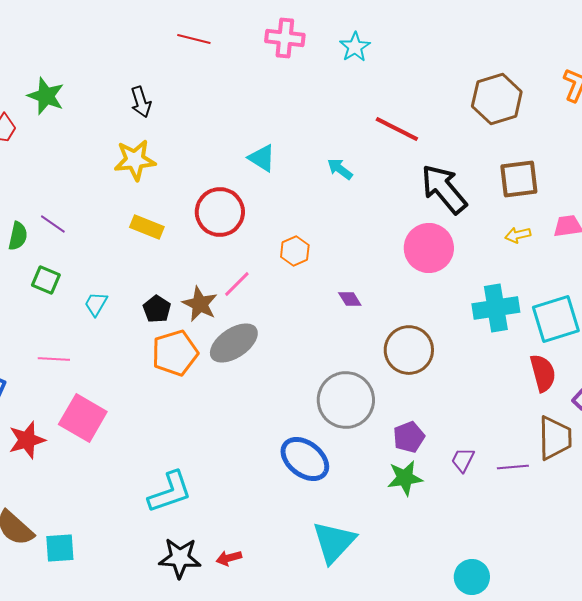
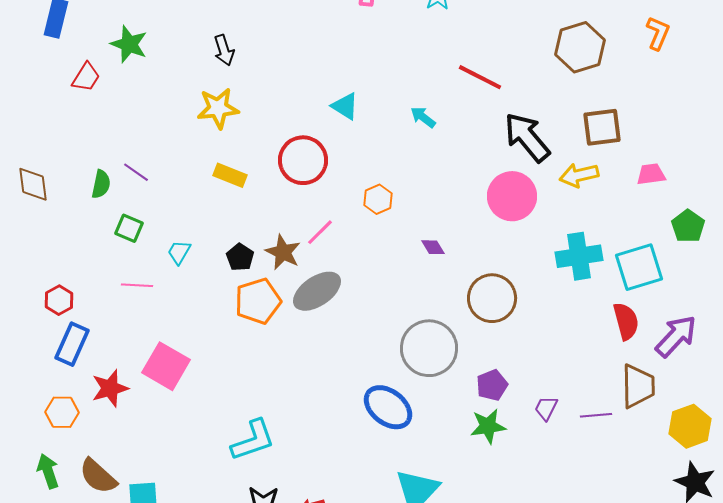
yellow arrow: (518, 235) -> (579, 175), moved, size x1.5
pink line: (54, 359) -> (137, 285), moved

